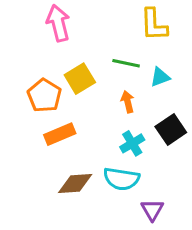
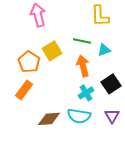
orange arrow: (128, 102) -> (83, 66), size x1.5
orange rectangle: (60, 134) -> (24, 90), moved, turned -30
purple triangle: (152, 210) -> (112, 116), moved

